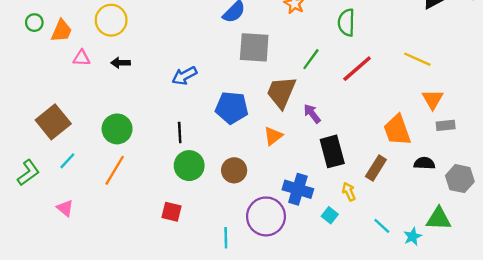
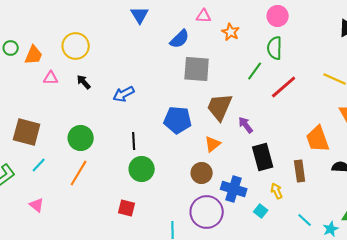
green line: (311, 59) -> (255, 71), moved
black arrow: (121, 63) -> (84, 82), turned 49
blue arrow: (184, 76) -> (124, 94), moved
brown square: (53, 122) -> (27, 132), turned -36
brown rectangle: (376, 168) -> (300, 171), turned -40
brown circle: (234, 170) -> (202, 173), moved

